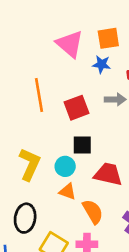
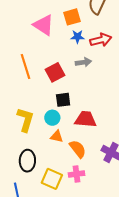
blue star: (102, 64) -> (77, 37), moved

